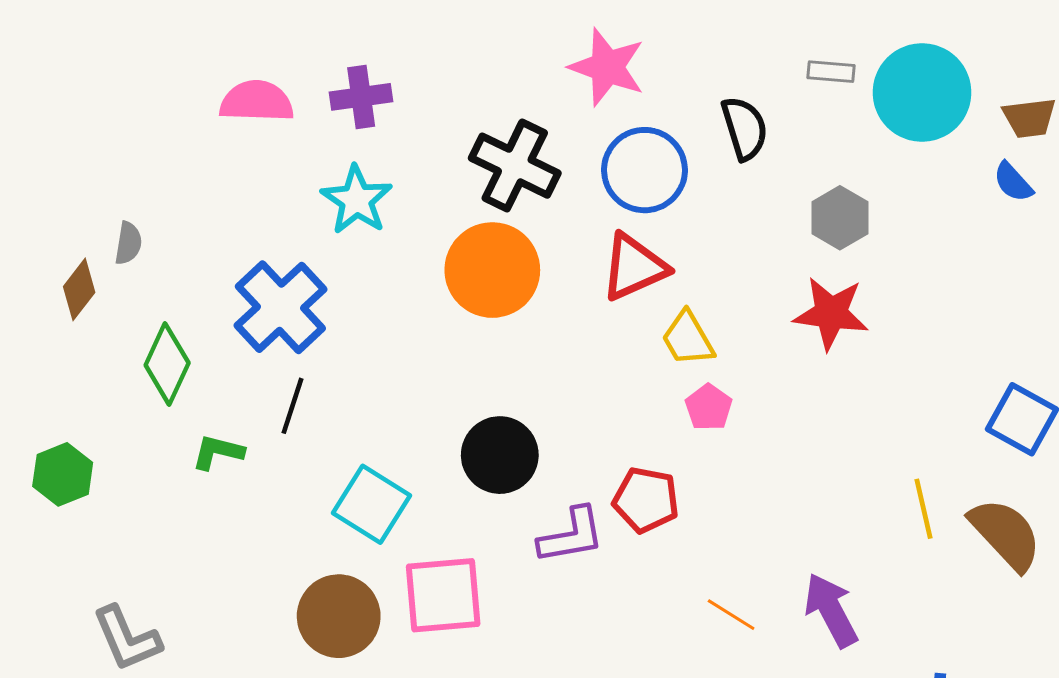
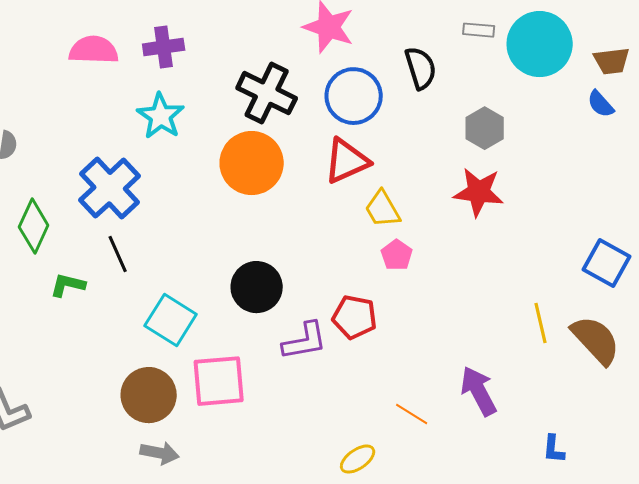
black line: (292, 406) -> (118, 254), turned -42
orange line: (731, 615) -> (412, 414), moved

